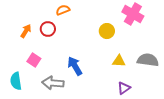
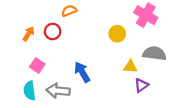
gray semicircle: (148, 60) -> (154, 53), moved
cyan semicircle: (16, 81) -> (30, 91), moved
purple triangle: (124, 88) -> (141, 85), moved

